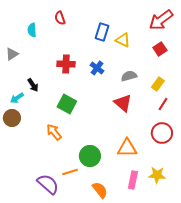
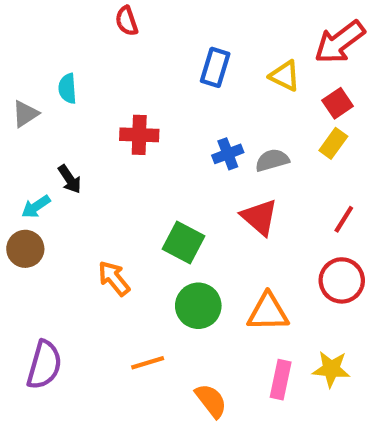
red semicircle: (60, 18) -> (127, 21), moved
cyan semicircle: (32, 30) -> (68, 88), moved
yellow triangle: (123, 40) -> (285, 76), moved
blue cross: (97, 68) -> (228, 154), moved, turned 32
yellow rectangle: (158, 84) -> (333, 143), moved
green square: (67, 104) -> (184, 242), moved
green circle: (90, 156) -> (198, 306), moved
purple semicircle: (48, 184) -> (44, 365), moved, turned 65

